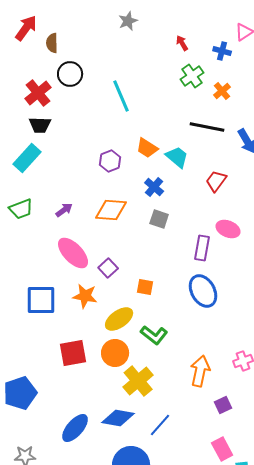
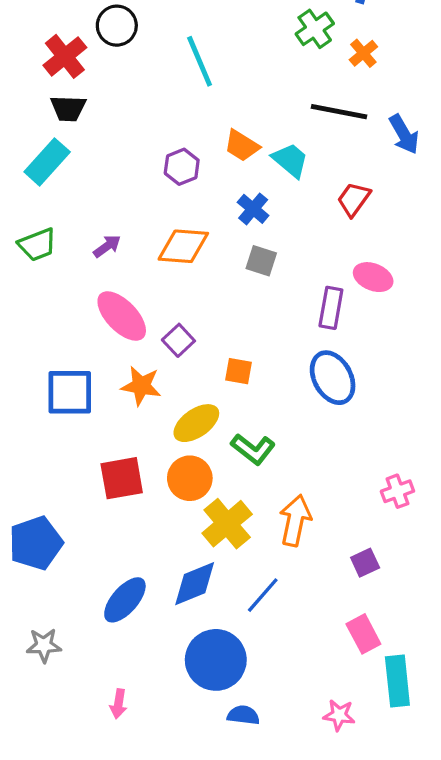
orange arrow: (200, 371) -> (295, 520), moved
blue diamond: (118, 418) -> (195, 584), turned -32

